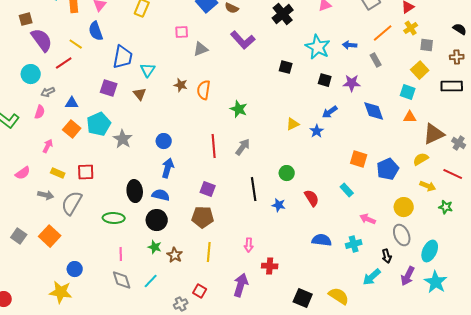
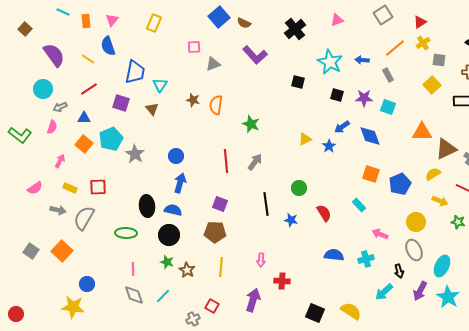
brown square: (26, 19) -> (25, 29), moved, turned -32
red line: (64, 63) -> (89, 89), moved
cyan square: (408, 92) -> (388, 107), moved
blue diamond: (374, 111) -> (370, 136), moved
orange triangle: (410, 117) -> (422, 132), size x1.5

